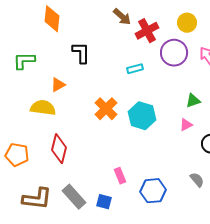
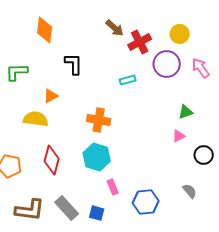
orange cross: (106, 109) -> (99, 120), turned -35
cyan hexagon: (142, 116) -> (97, 157), moved

